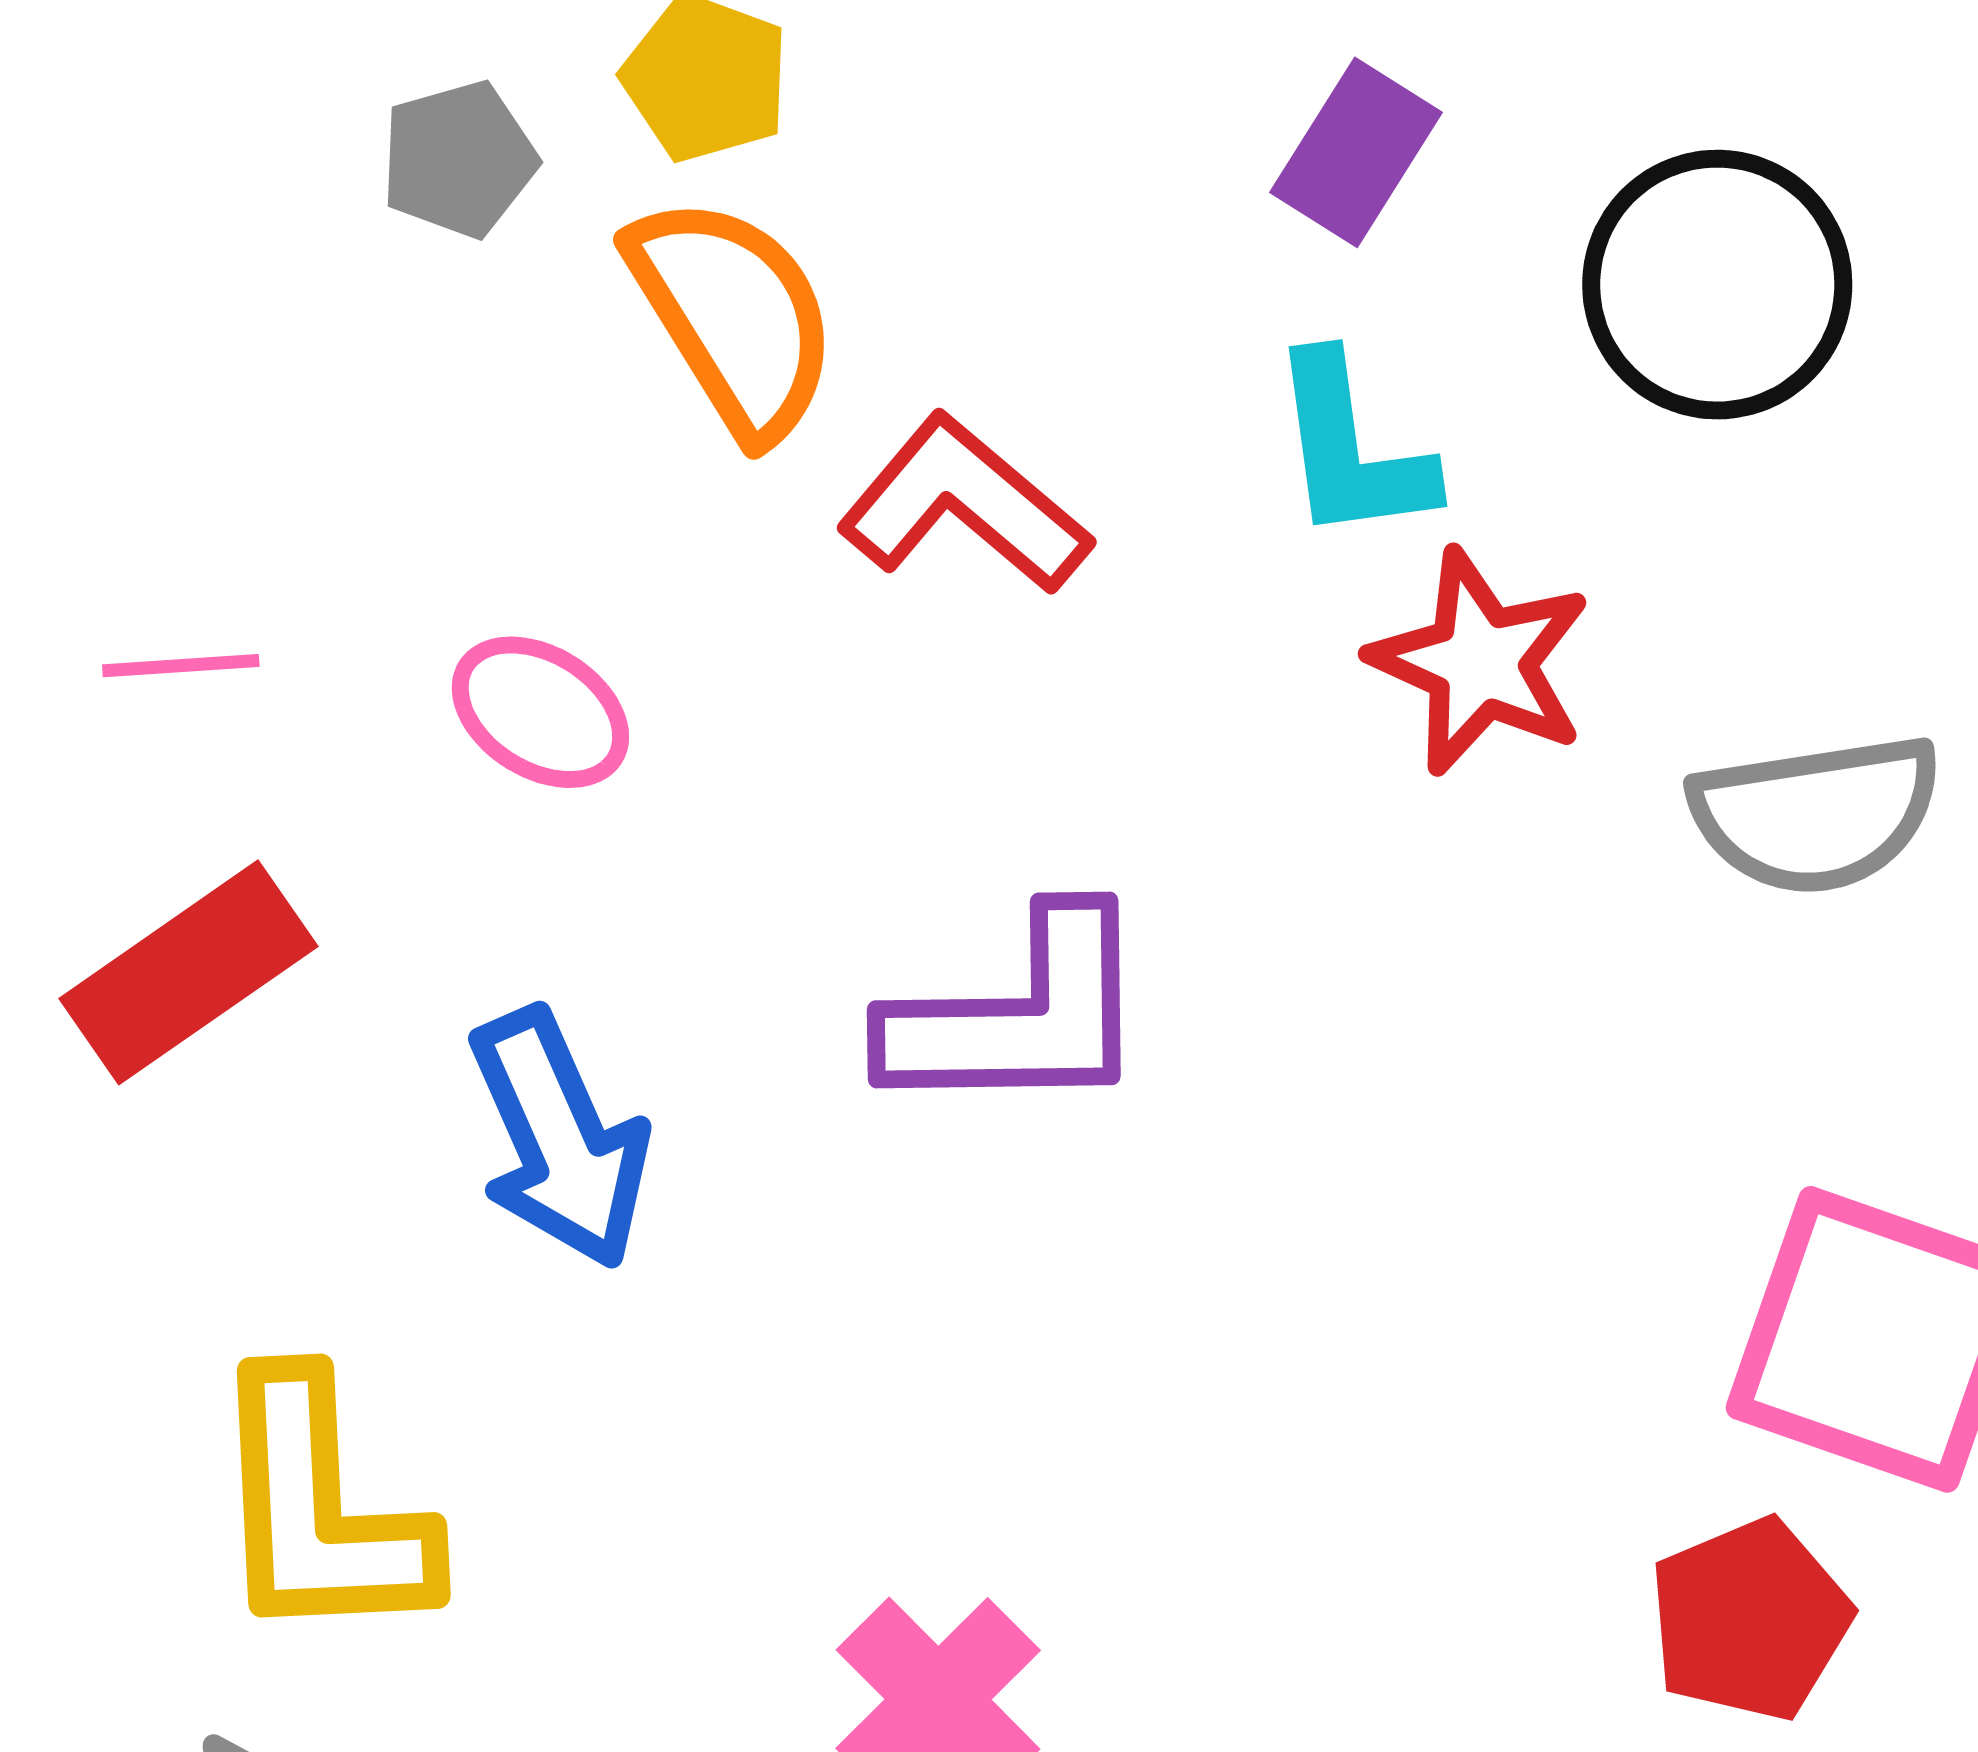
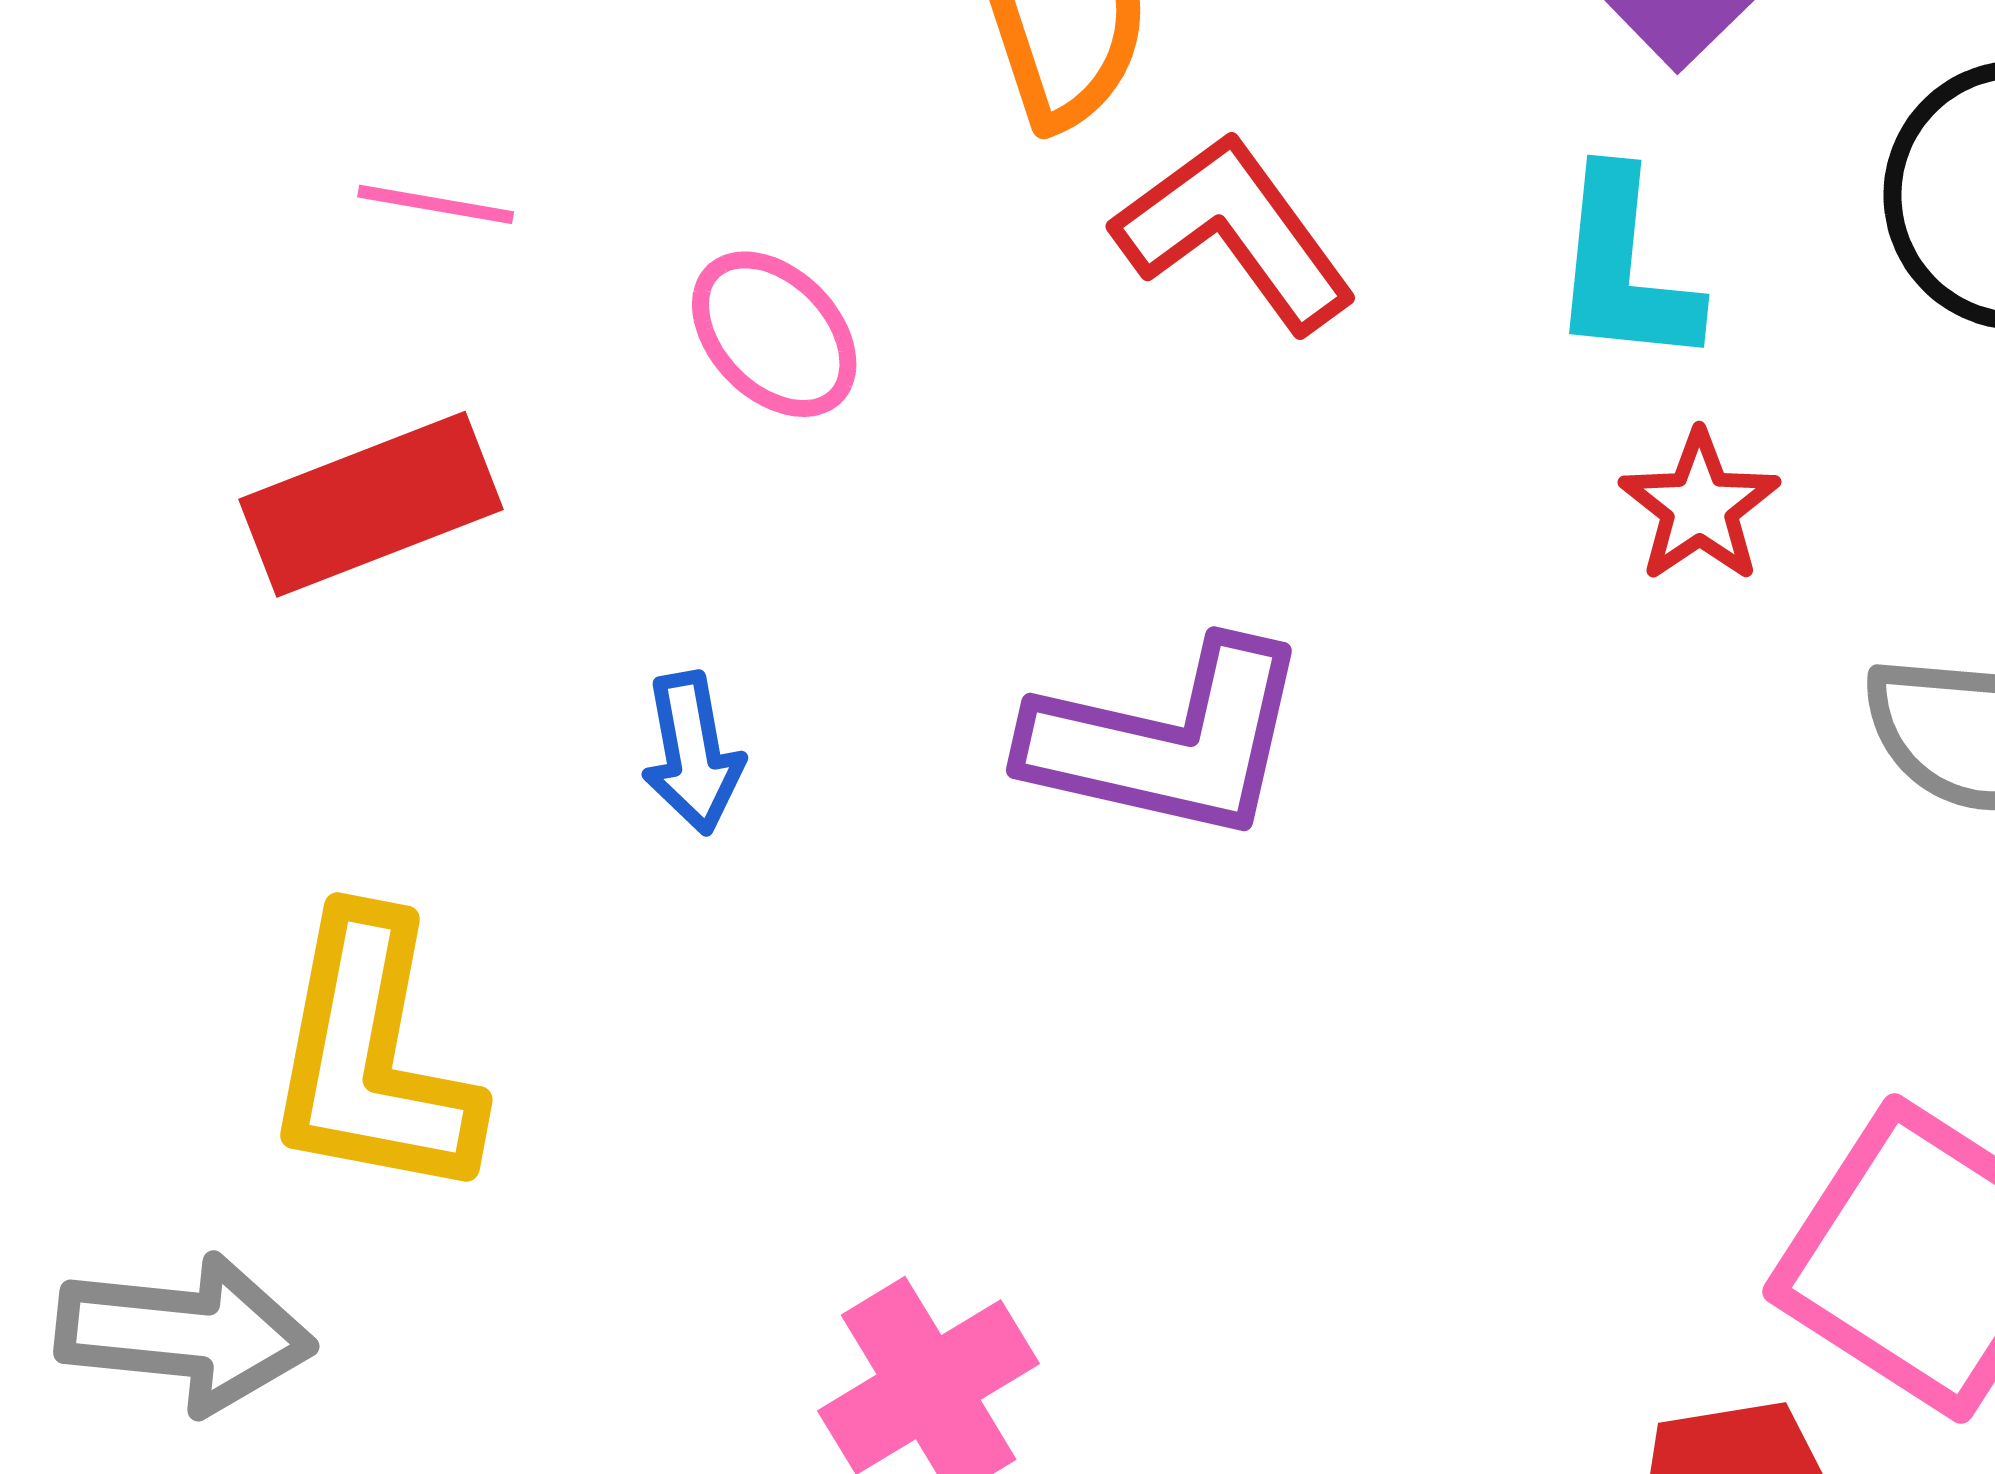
red star: (1480, 662) -> (1700, 507), size x0.7
blue arrow: (559, 1139) -> (692, 753), size x0.6

